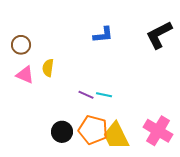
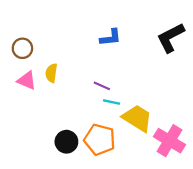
purple line: (86, 95) -> (102, 86), moved
yellow trapezoid: (116, 136) -> (137, 118), moved, turned 148

